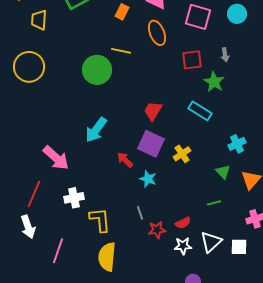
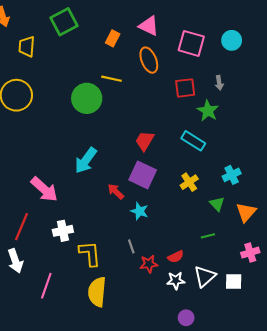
yellow cross: (182, 154) -> (189, 182), moved

